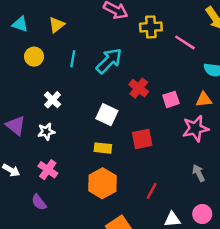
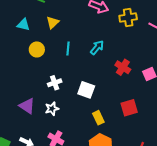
cyan arrow: (109, 61) -> (97, 47), size x0.7
white cross: (52, 100) -> (55, 83), turned 32
white square: (107, 115) -> (86, 90), moved
yellow rectangle: (103, 148) -> (98, 118), turned 64

